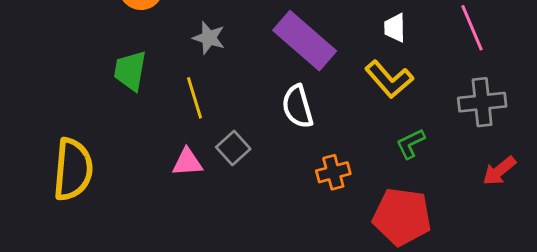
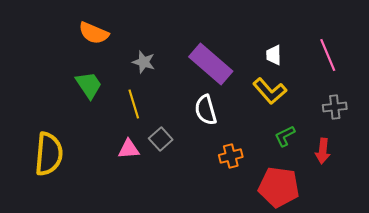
green trapezoid: (130, 71) -> (89, 85), turned 136
gray cross: (482, 102) -> (335, 107), size x0.7
red arrow: (499, 171) -> (323, 151), moved, turned -45

